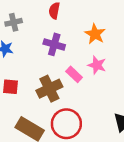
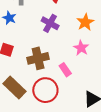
pink rectangle: (74, 74) -> (65, 70), moved

